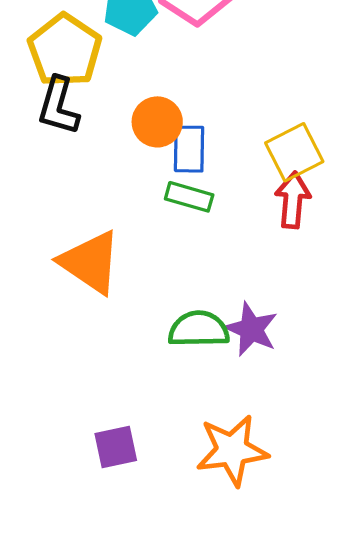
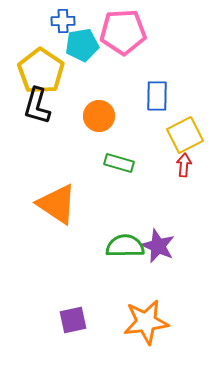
blue rectangle: (189, 149) -> (157, 96), moved
red arrow: (293, 200) -> (184, 165), size x0.7

